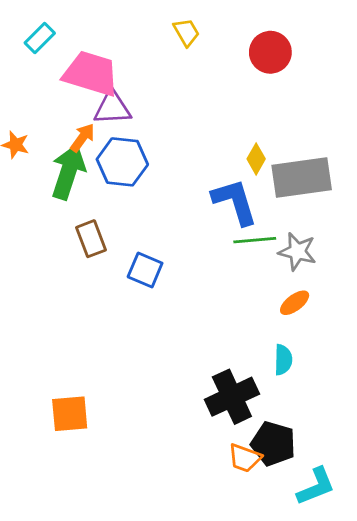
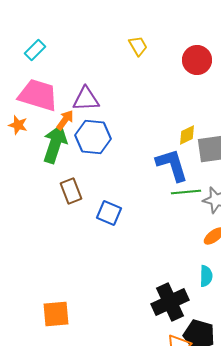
pink trapezoid: (91, 74) -> (38, 95), moved
yellow diamond: (256, 159) -> (187, 135), turned 35

